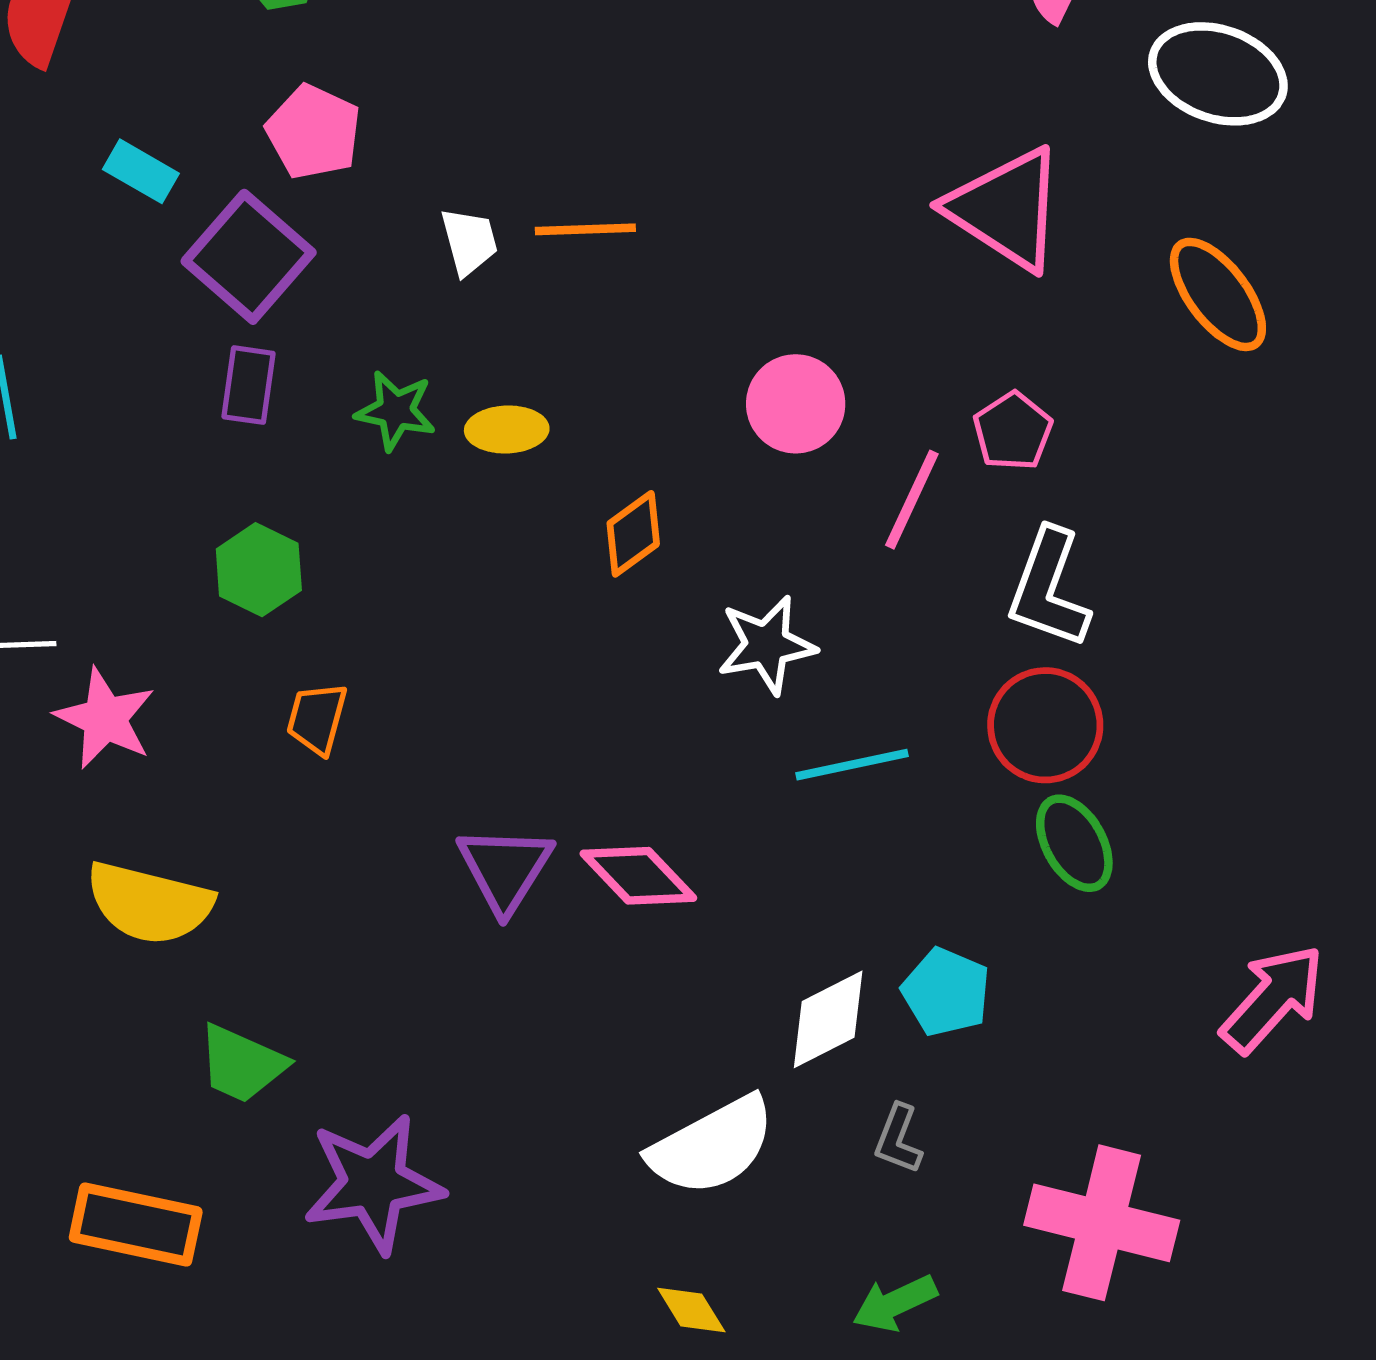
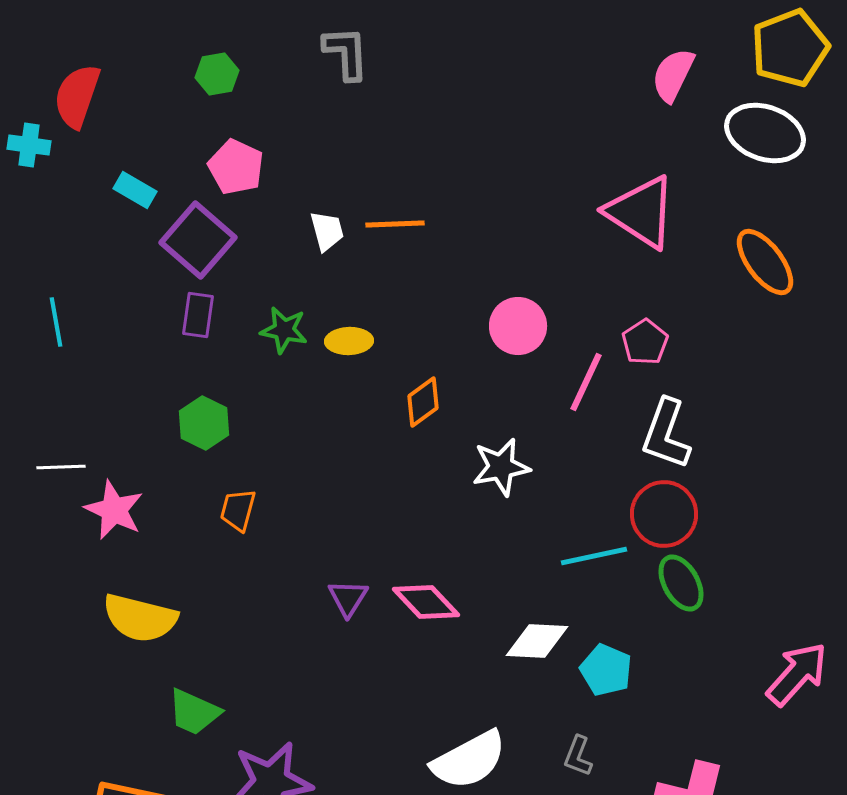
cyan line: (852, 765) -> (594, 556), moved
purple triangle: (505, 869) -> (348, 598), size x0.7
white diamond: (828, 1019) -> (537, 641), moved, turned 30

